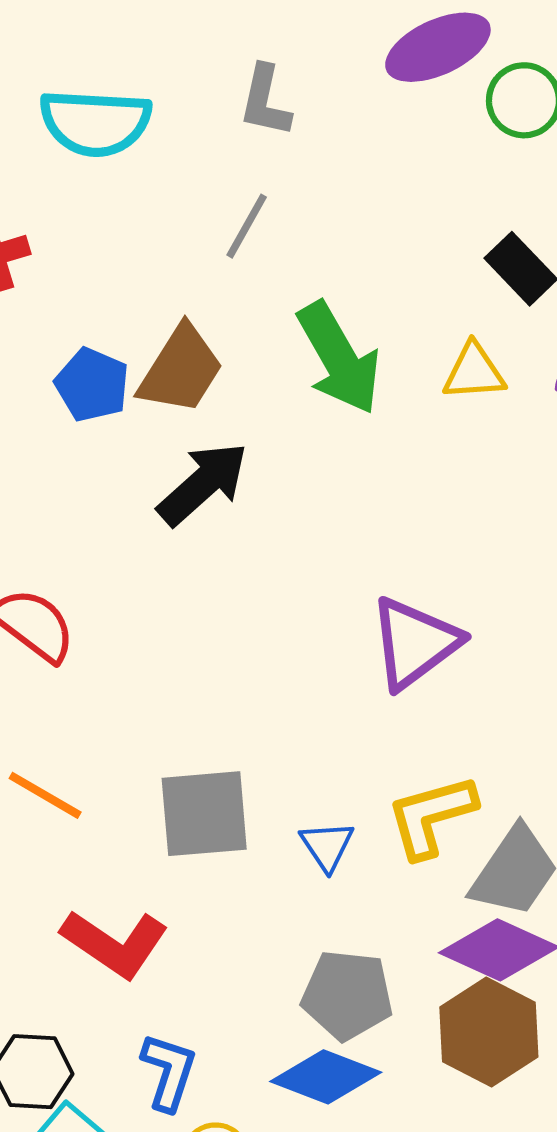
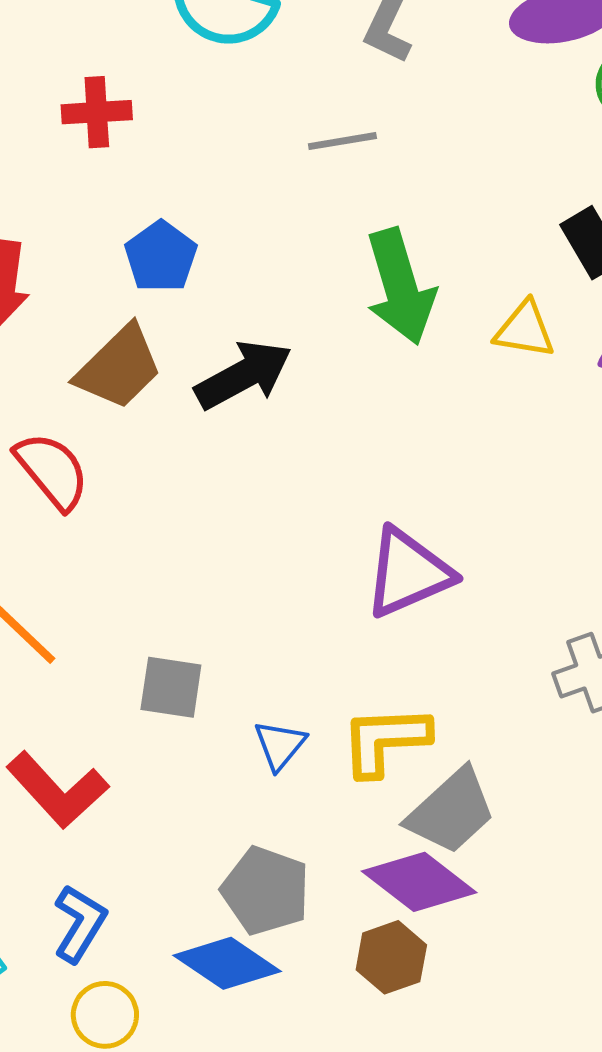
gray line: (247, 226) -> (342, 141), turned 38
brown trapezoid: (181, 370) -> (119, 367), moved
gray square: (204, 814) -> (171, 687), size x0.7
brown hexagon: (489, 1032) -> (391, 957), size x0.7

